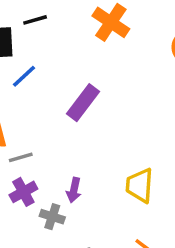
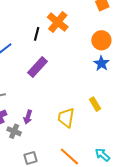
black line: (35, 20) -> (37, 34), moved, turned -64

